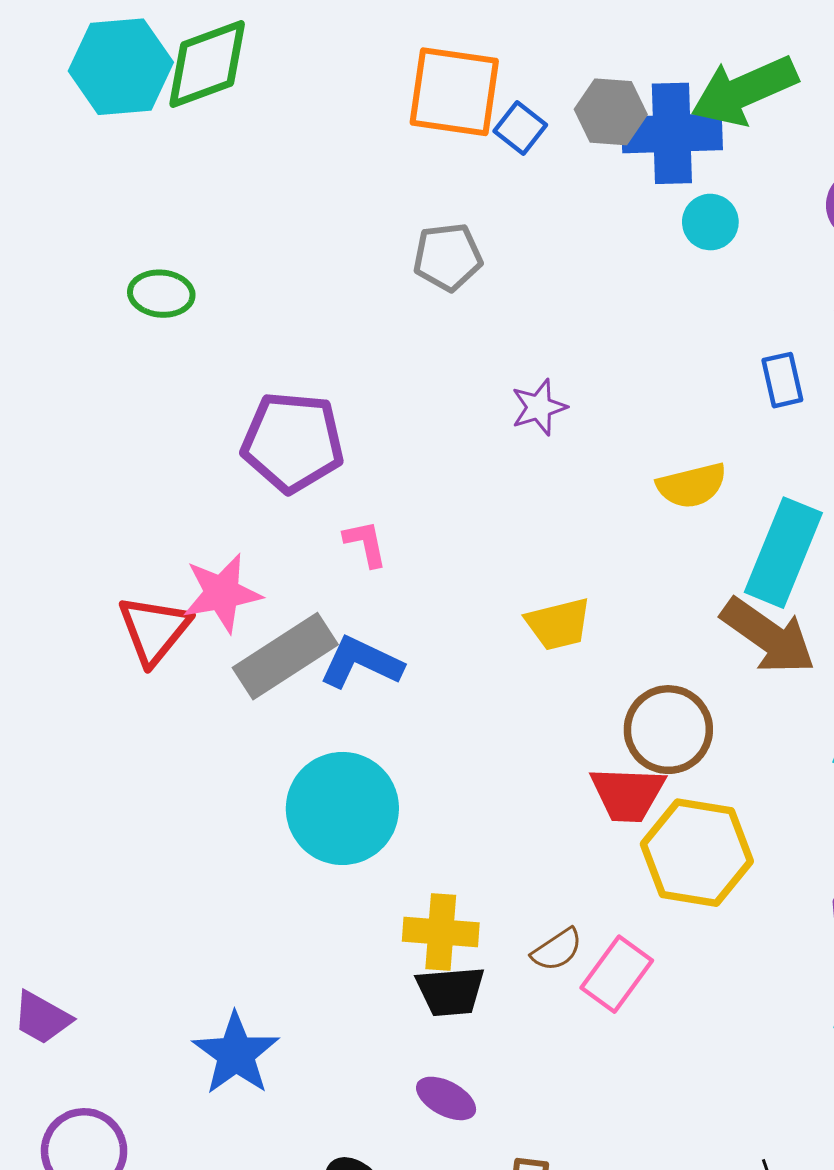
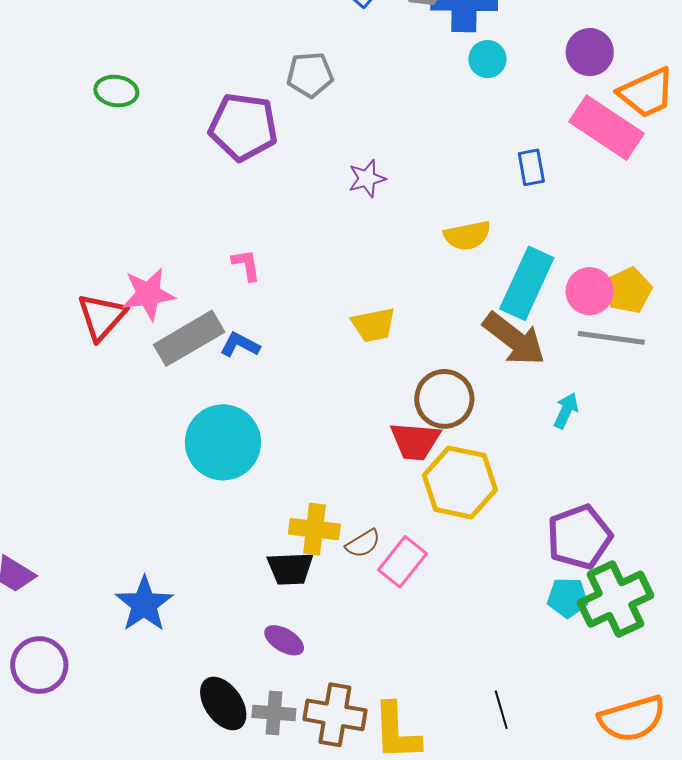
purple pentagon: (293, 442) -> (243, 127), moved
blue L-shape: (361, 663) -> (240, 345), size x0.7
yellow cross: (441, 932) -> (314, 529), moved

